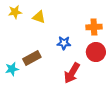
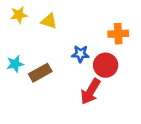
red circle: (96, 52) -> (106, 65), moved
cyan star: (12, 69) -> (15, 64), moved

